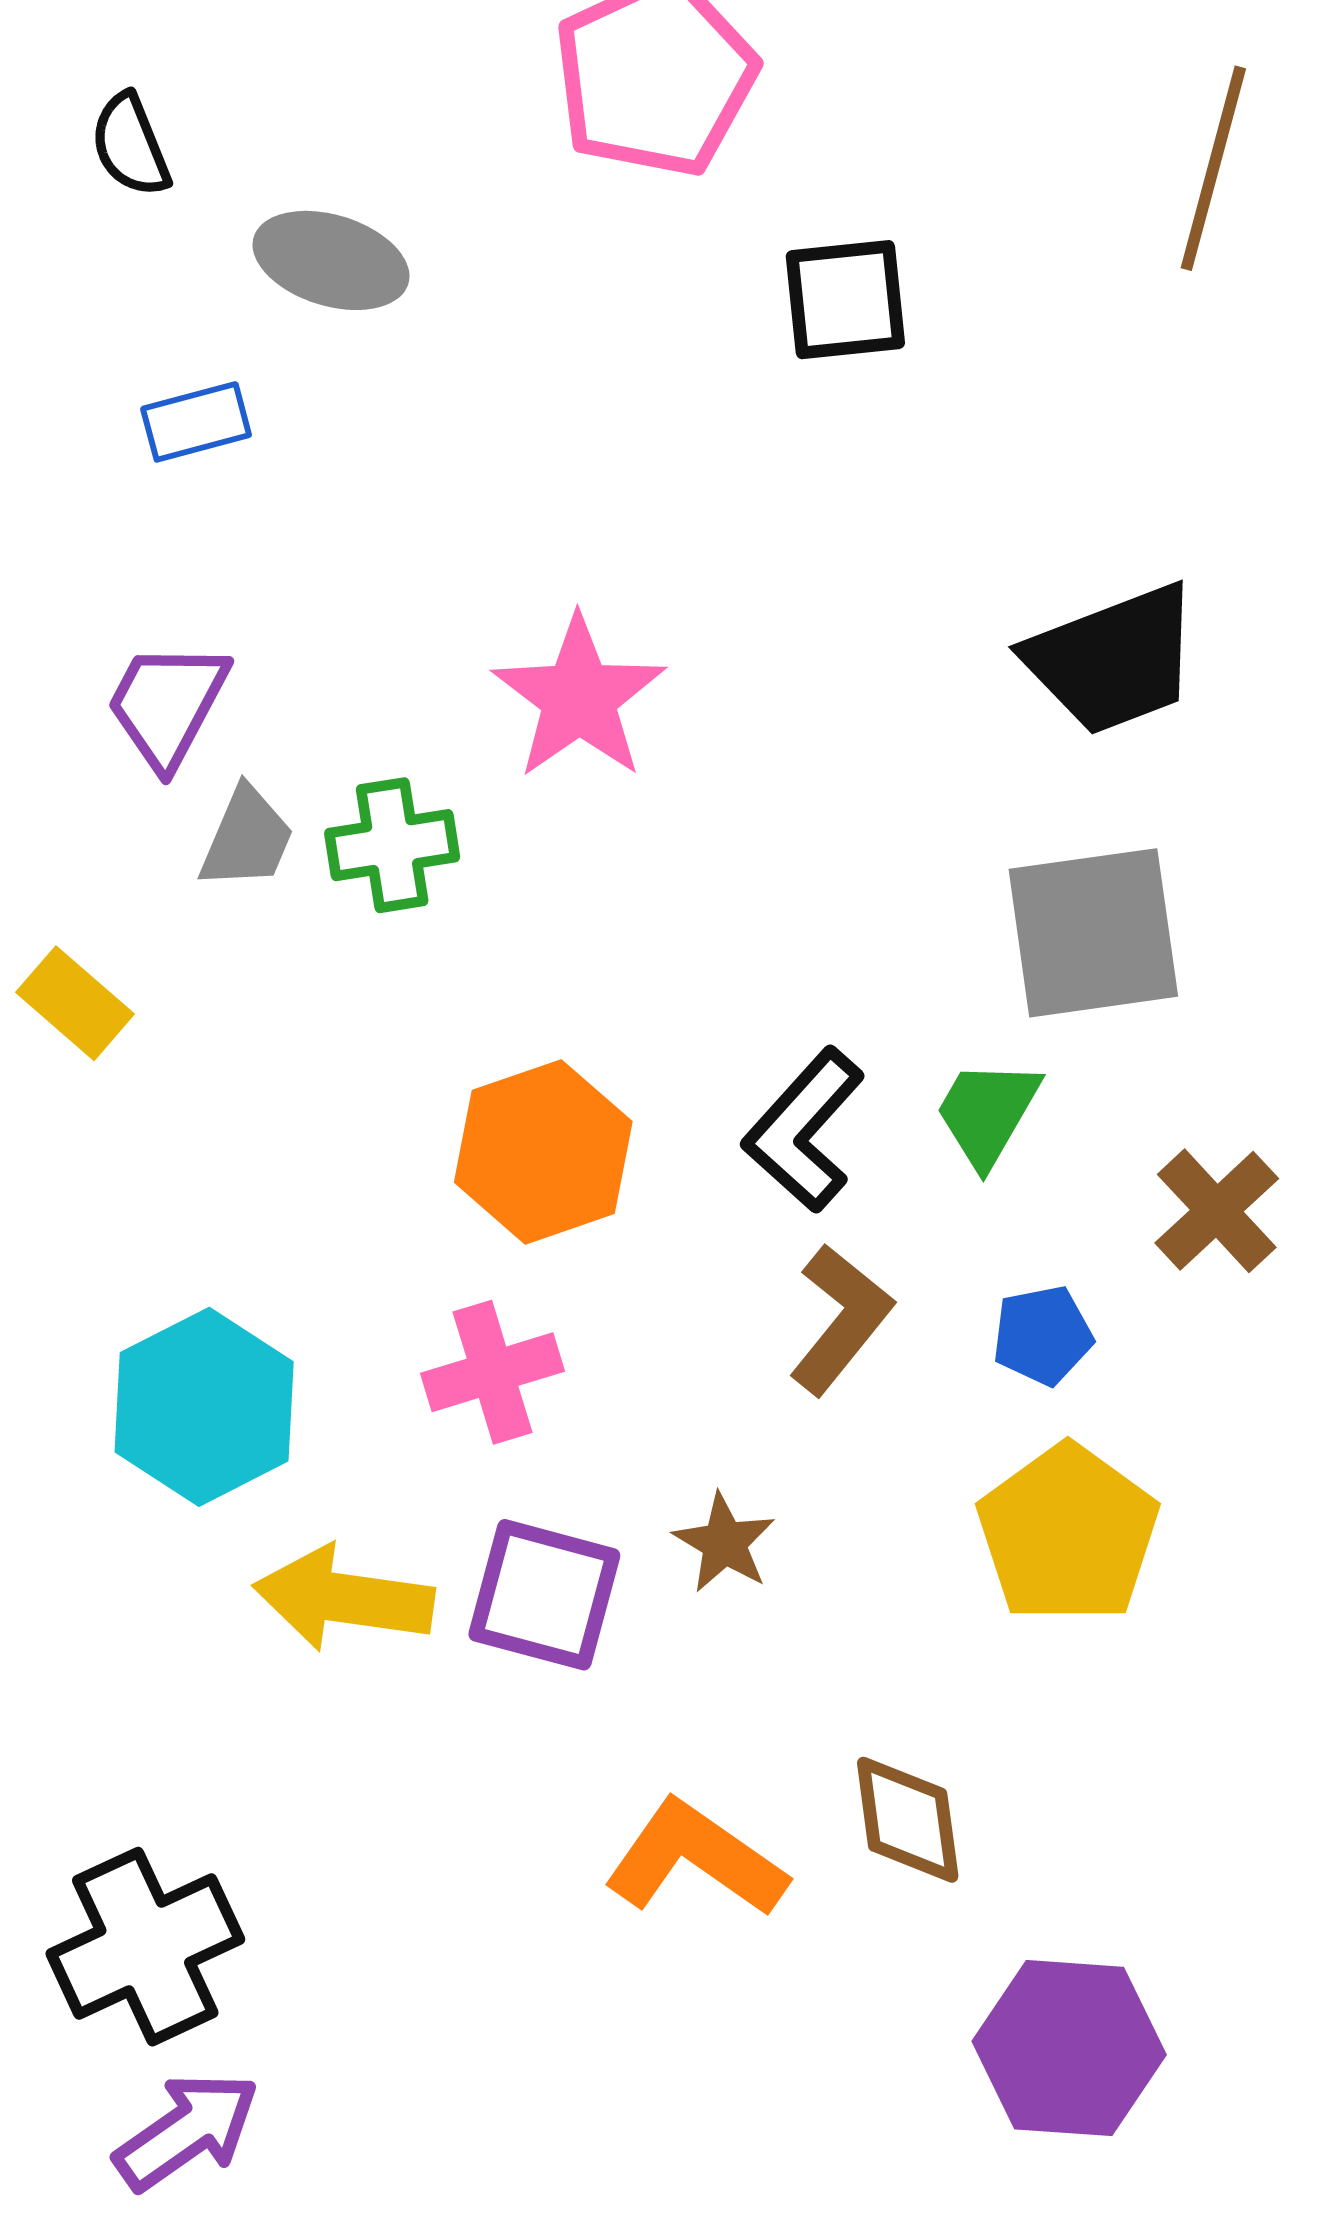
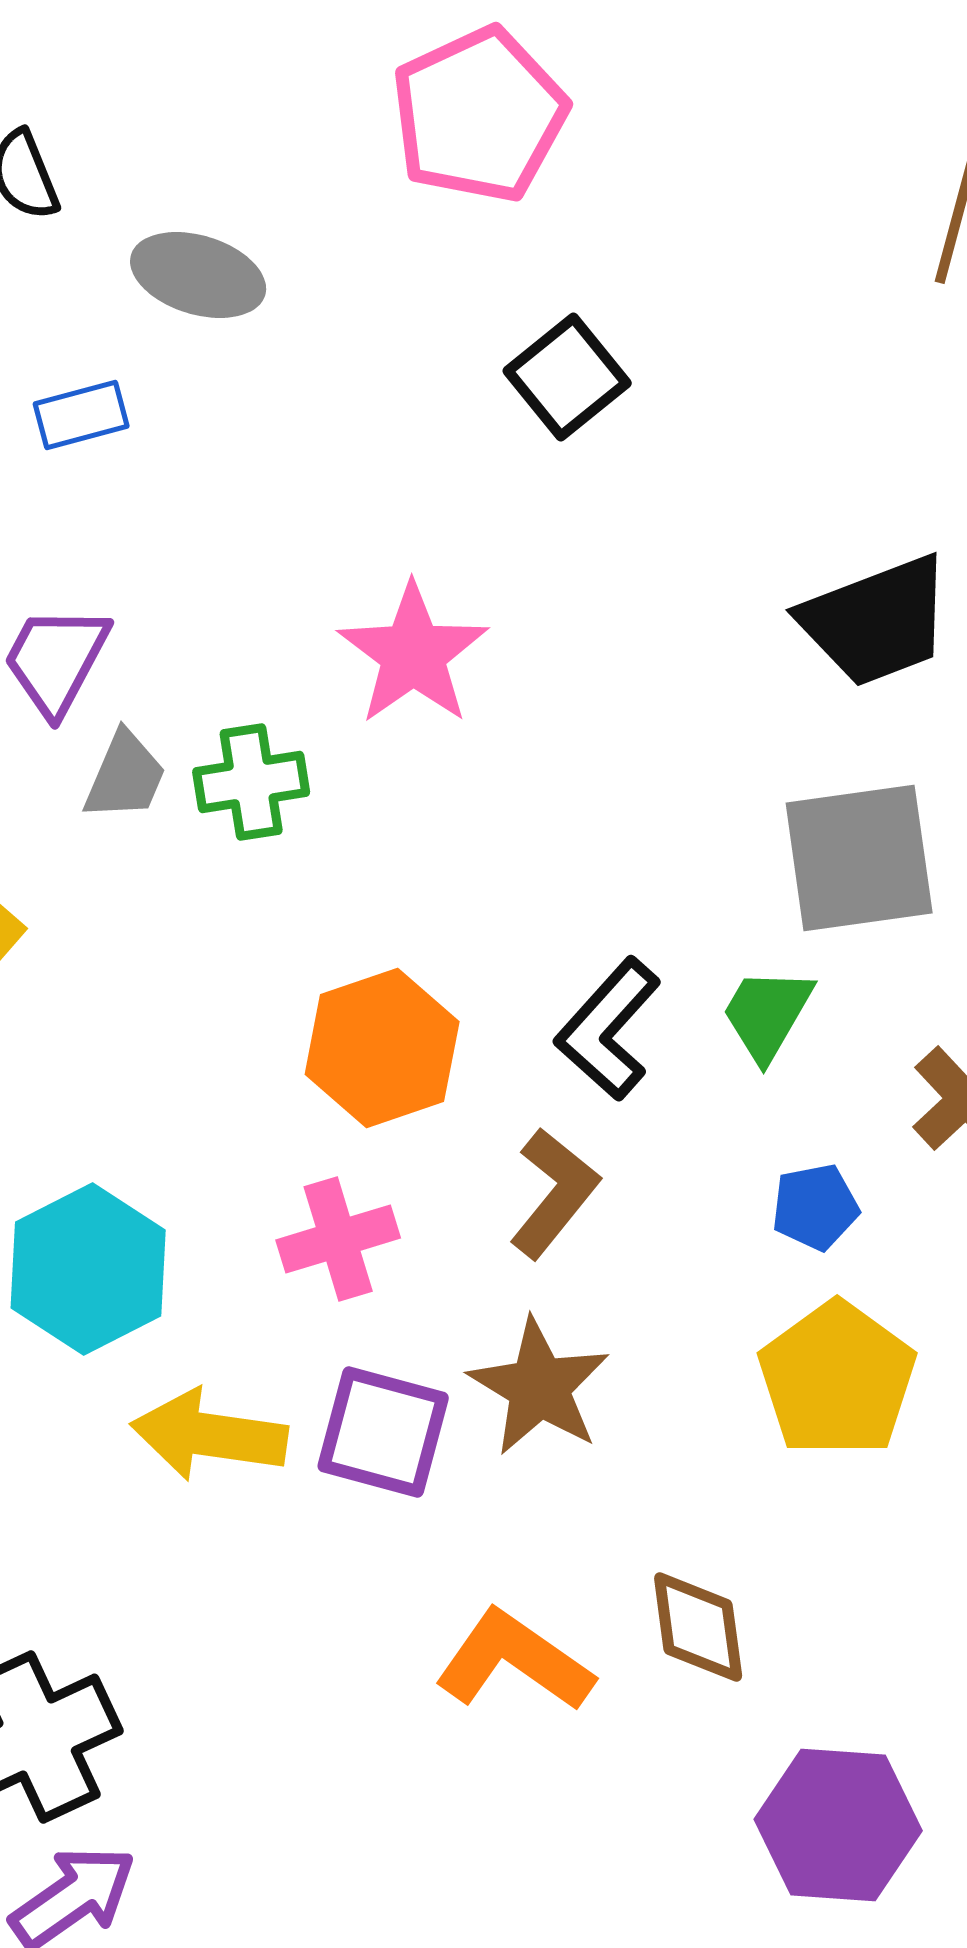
black square: (845, 300) -> (567, 377), moved, turned -33
brown L-shape: (841, 1319) -> (554, 1193), moved
brown star: (724, 1543) -> (539, 1387), size x1.6

